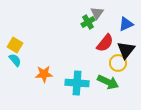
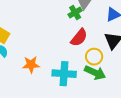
red semicircle: (105, 43) -> (79, 38), moved
yellow circle: (118, 63) -> (94, 57), moved

